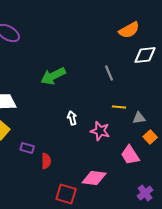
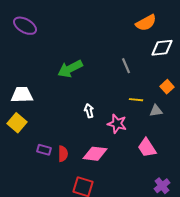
orange square: (150, 137) -> (167, 87), moved
purple rectangle: (27, 148) -> (44, 150), moved
pink diamond: (94, 178) -> (95, 154), moved

